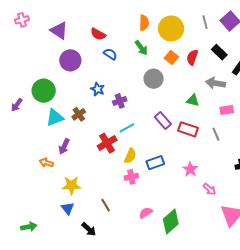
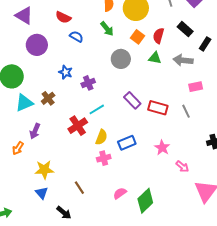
green triangle: (193, 100) -> (155, 58), moved
orange arrow: (46, 163) -> (18, 148), turned -72

